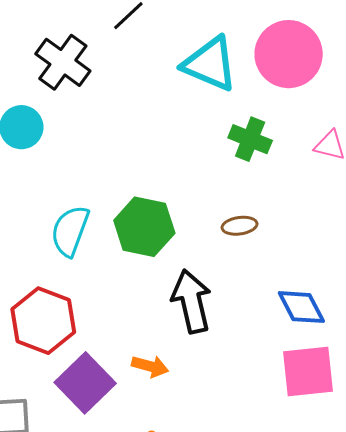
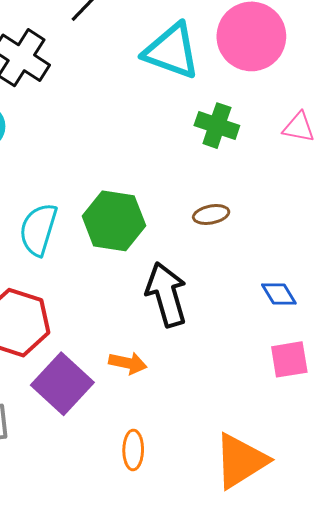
blue diamond: (301, 307) -> (279, 294), size x0.7
pink square: (308, 372) -> (289, 359), size x0.7

